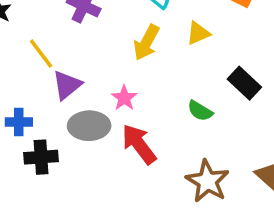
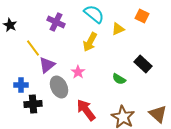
yellow triangle: (198, 33) -> (118, 29), moved
gray ellipse: (89, 126) -> (59, 87), turned 65
red arrow: (139, 144) -> (86, 110), moved

